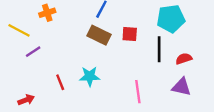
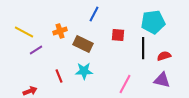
orange cross: (47, 13) -> (60, 31), moved
brown rectangle: (99, 35) -> (83, 44), moved
pink line: (138, 92) -> (125, 84), turned 36

